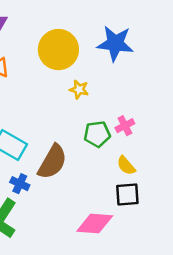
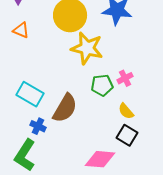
yellow star: (79, 89) -> (87, 48), size x2.0
black square: (127, 195) -> (127, 135), turned 35

